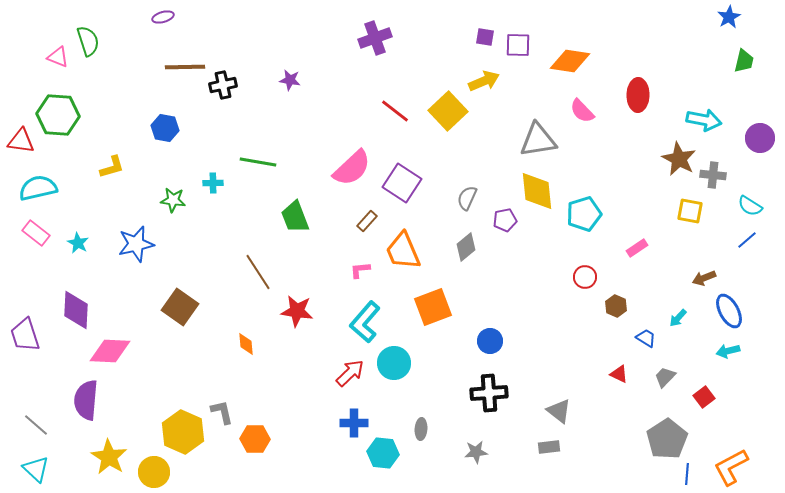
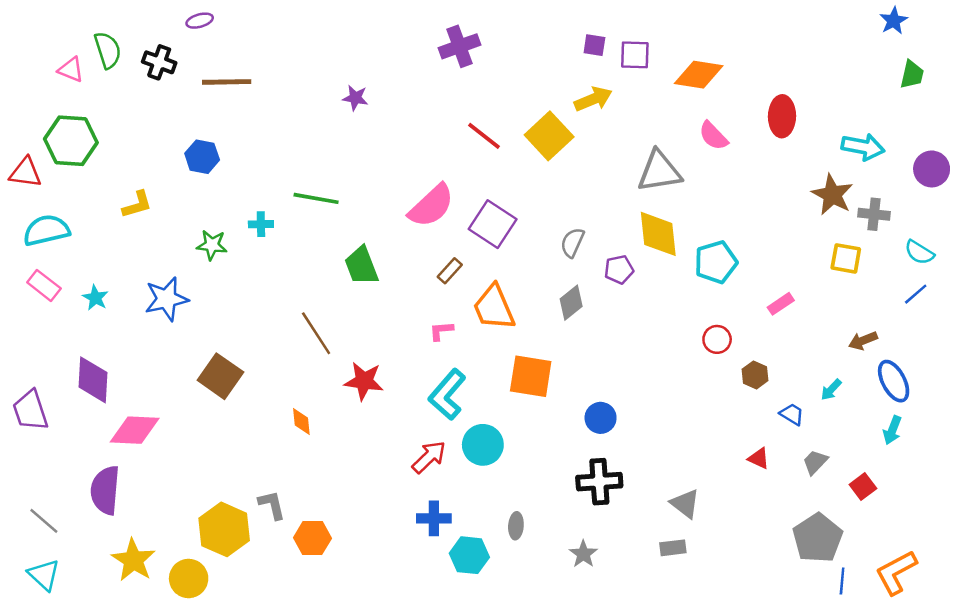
black cross: (223, 85) -> (159, 62), moved, turned 32
orange square: (433, 307) -> (531, 376), turned 30
cyan arrow: (728, 351) -> (892, 430), turned -55
gray star: (476, 452) -> (583, 554), turned -30

